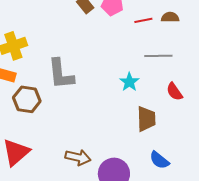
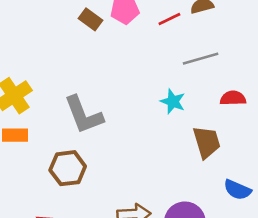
red semicircle: (174, 92) -> (233, 98), turned 138
brown hexagon: (27, 99) -> (68, 168), moved

